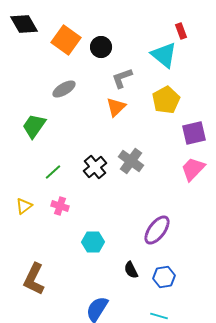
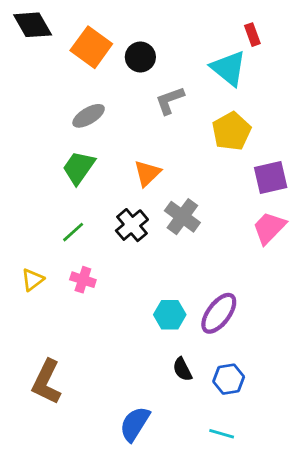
orange triangle: (116, 107) -> (147, 173), moved
green trapezoid: (34, 126) -> (79, 168), moved
cyan hexagon: (93, 242) -> (170, 315), moved

